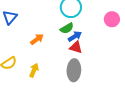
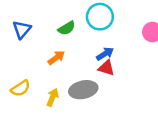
green semicircle: (67, 28) -> (67, 28), moved
gray ellipse: (74, 70) -> (83, 90), moved, turned 75

